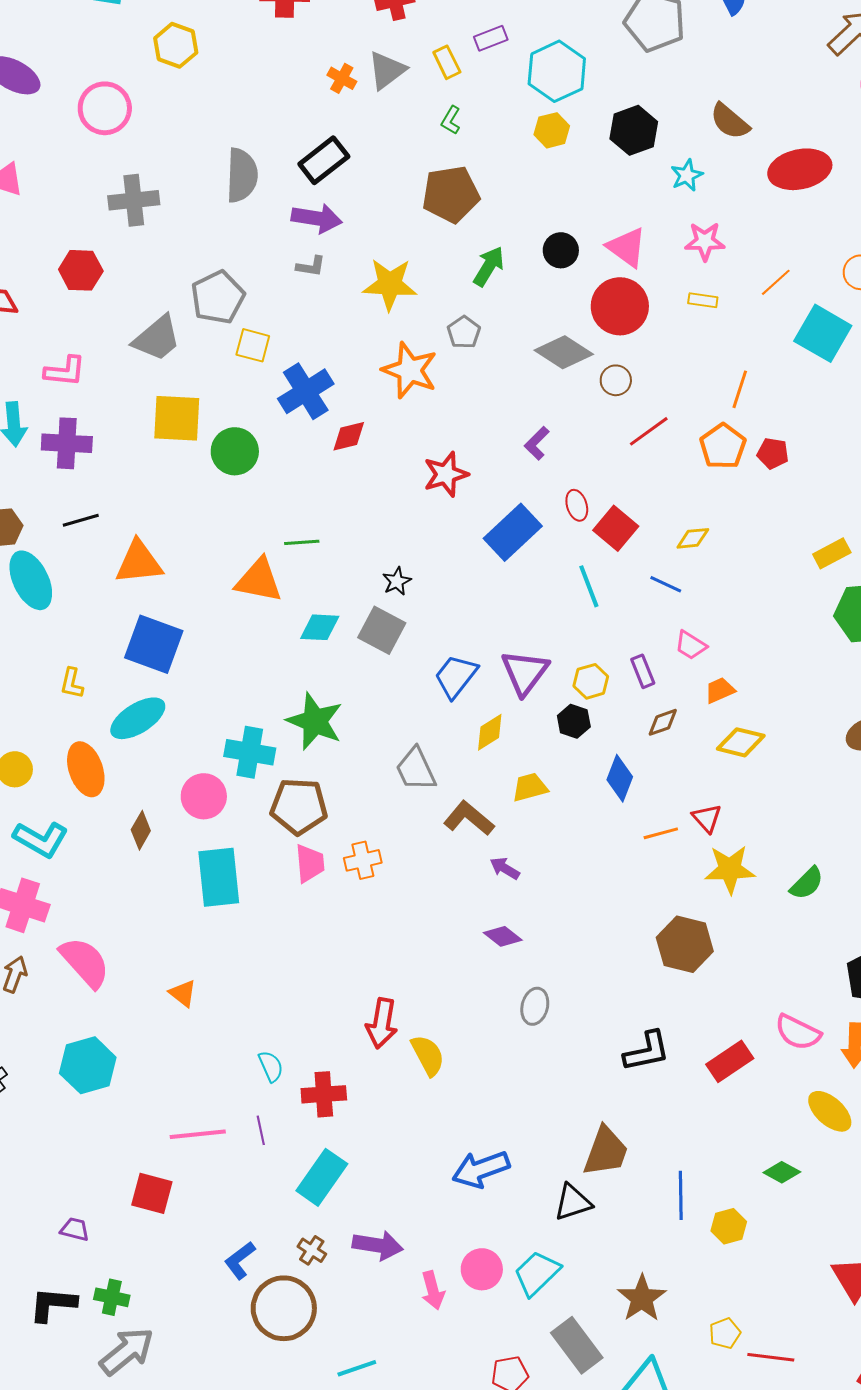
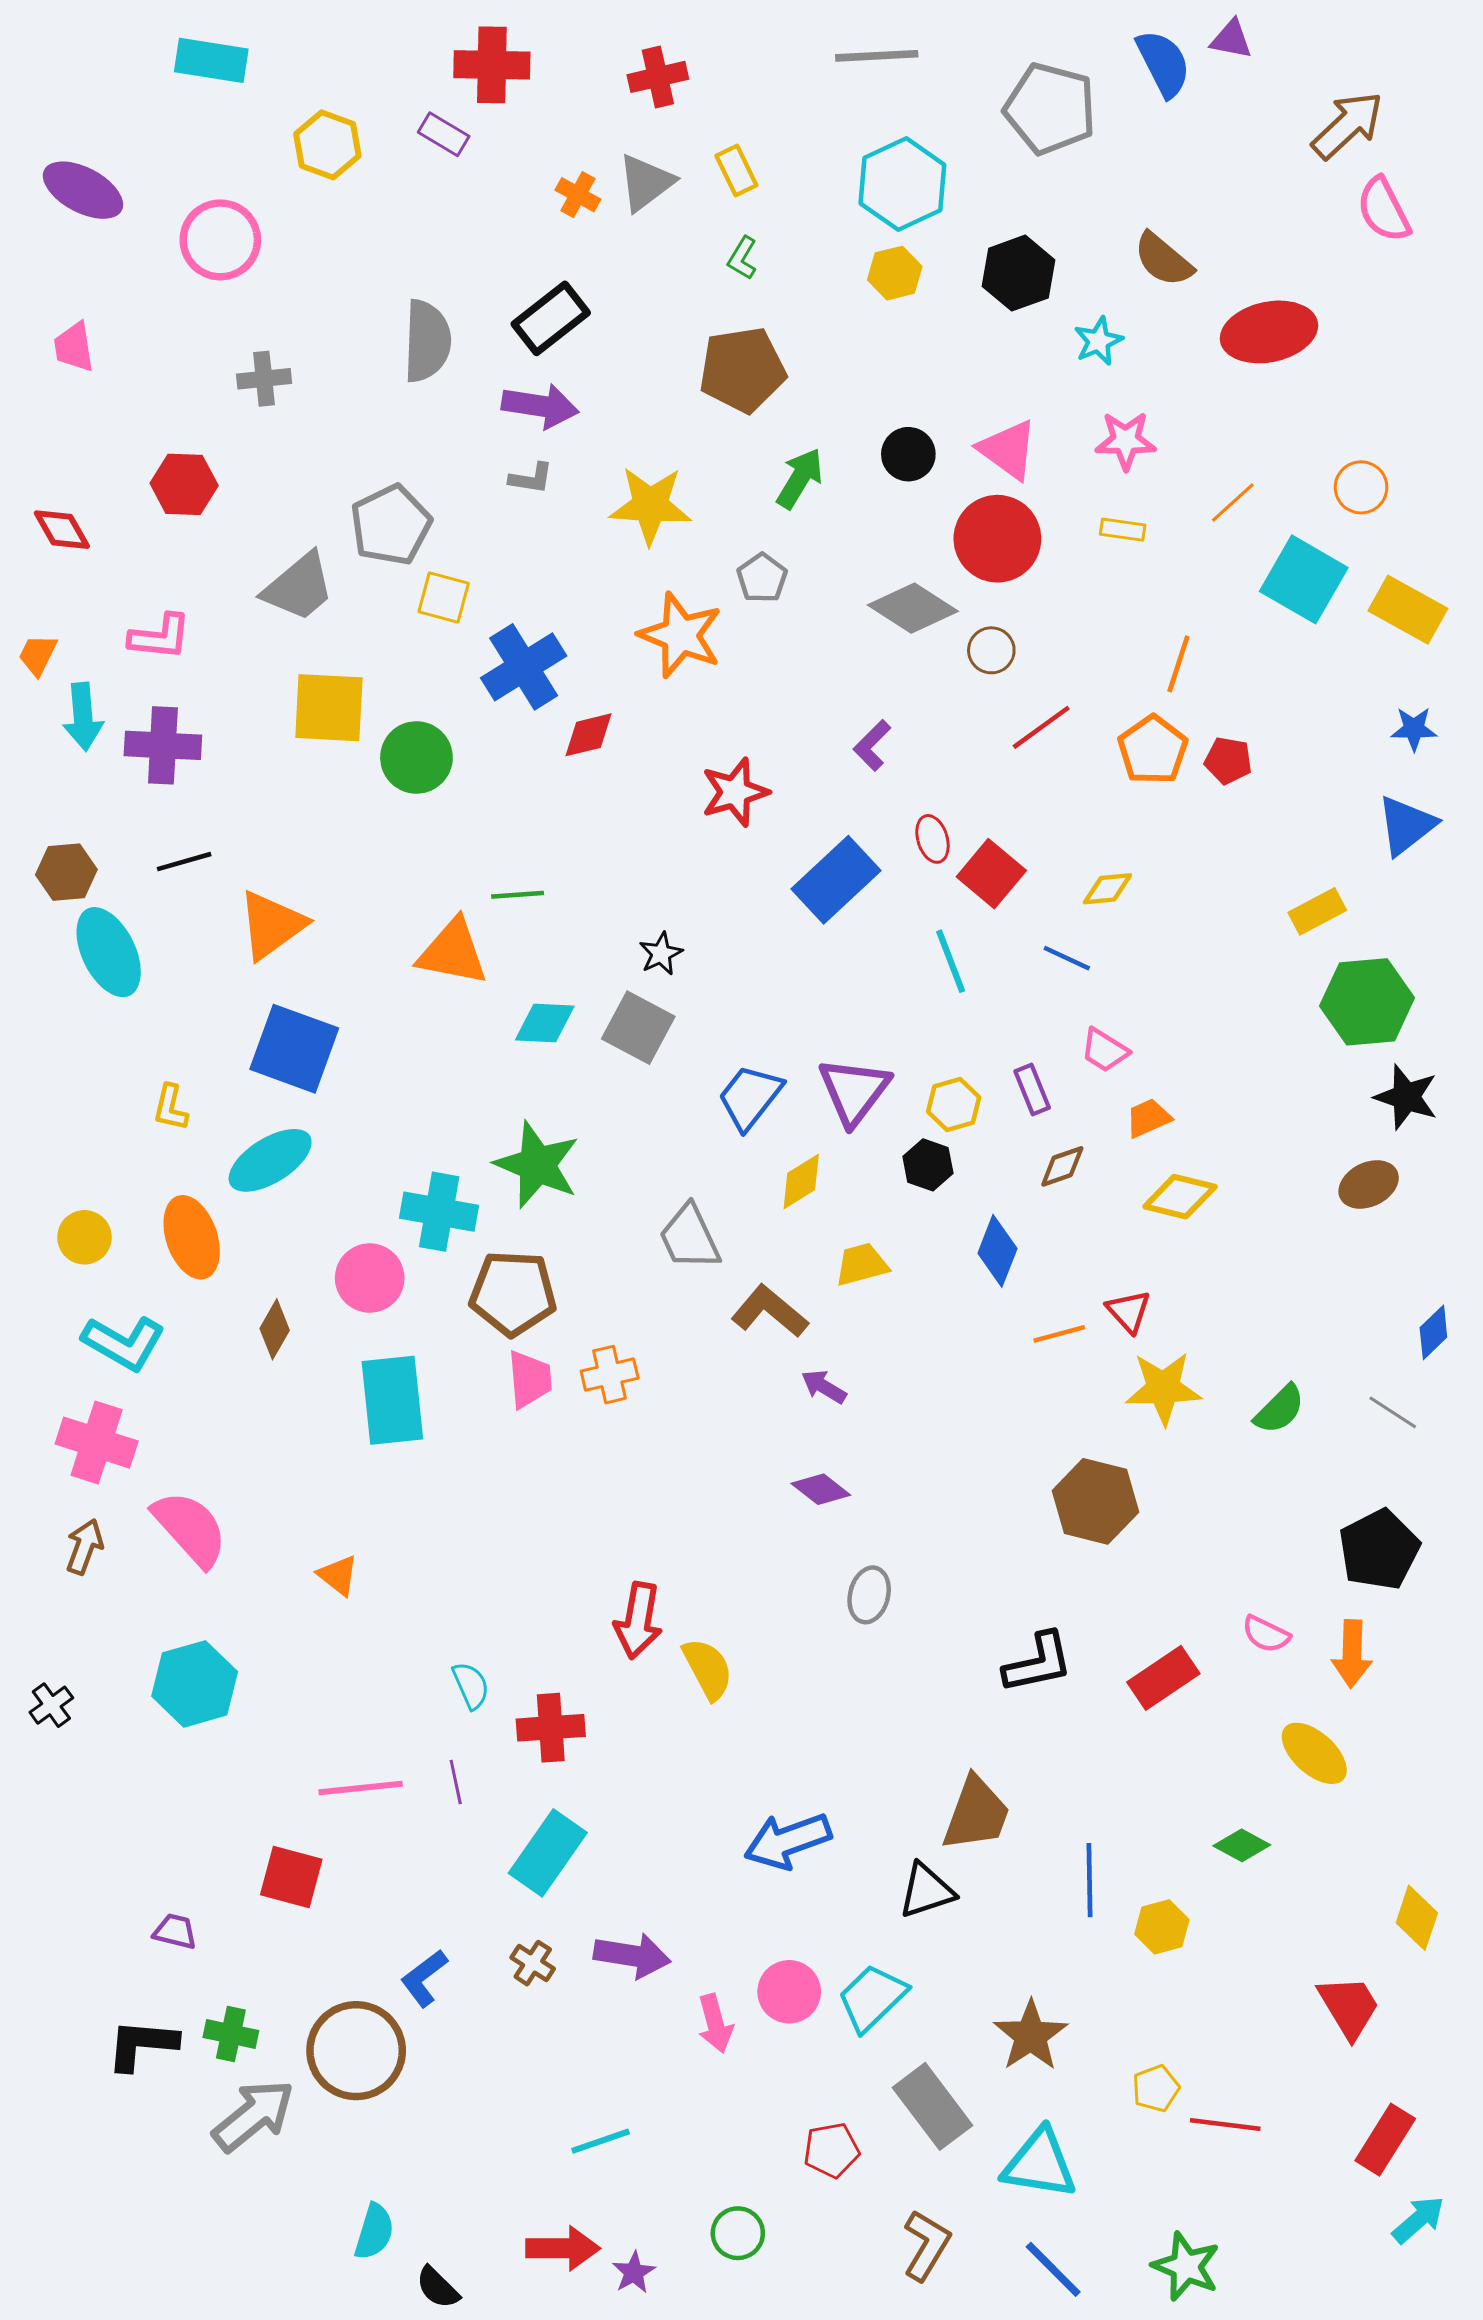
purple rectangle: (491, 38) -> (444, 134), moved, turned 52
gray cross: (134, 200) -> (264, 379), size x0.7
orange triangle: (139, 562) -> (272, 925), turned -30
pink semicircle: (798, 1032) -> (1266, 1634), size x0.7
brown circle: (284, 1308) -> (356, 2051), moved

